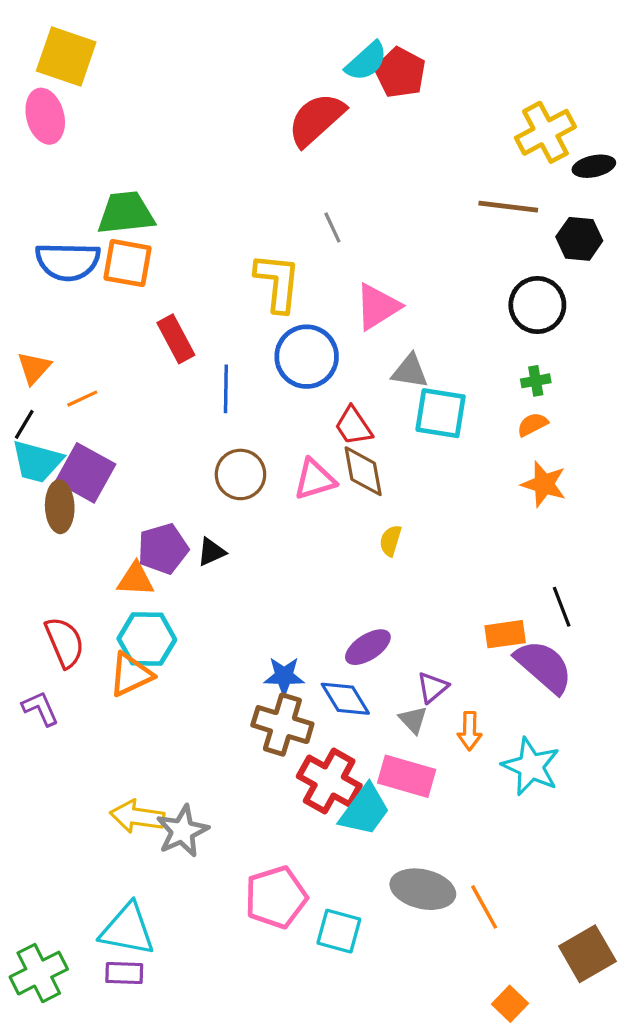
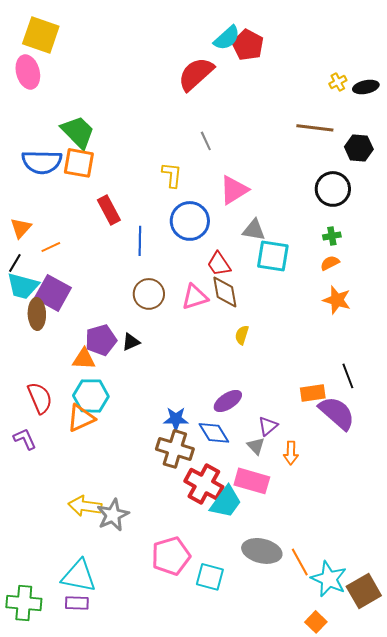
yellow cross: (545, 132) -> (338, 82), size x0.5
black ellipse: (594, 166) -> (366, 87), moved
green trapezoid: (126, 213) -> (78, 132), turned 51
yellow L-shape: (278, 282) -> (172, 175), size x0.7
cyan star: (531, 767) -> (329, 579), moved
green cross: (39, 973) -> (24, 603), turned 32

